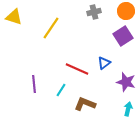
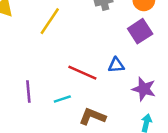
blue triangle: (104, 63) -> (116, 65), turned 32
cyan line: (61, 90) -> (62, 99), turned 40

